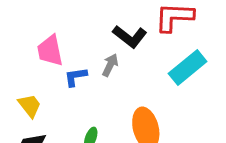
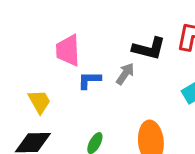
black L-shape: (130, 37) -> (149, 48), turned -32

